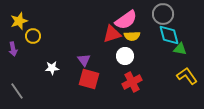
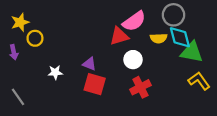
yellow semicircle: (132, 36) -> (159, 38), moved
green triangle: (180, 49) -> (192, 52), size x1.6
purple triangle: (84, 60) -> (89, 64), turned -32

